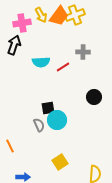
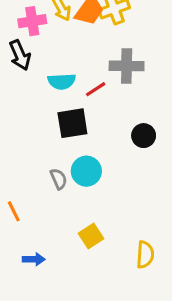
black arrow: (14, 45) -> (20, 55), turned 138
gray cross: (83, 52) -> (127, 66), size x1.5
black square: (48, 108) -> (72, 123), moved, size x1.5

